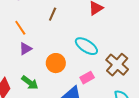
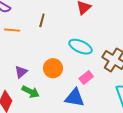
orange line: (20, 28) -> (12, 30), moved, turned -42
purple triangle: (25, 49) -> (21, 72), moved

